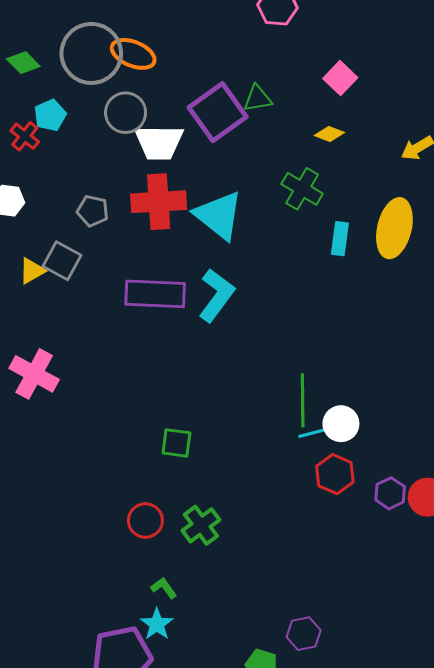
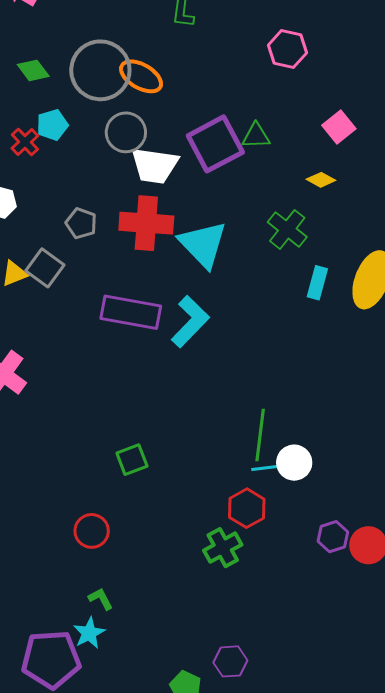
green square: (176, 443) -> (132, 460), turned -36
red hexagon: (335, 474) -> (247, 508), moved
green cross: (201, 525) -> (223, 548), moved

